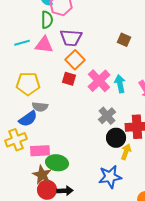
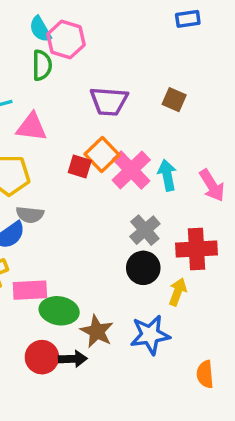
purple trapezoid: (71, 38) -> (109, 101), moved
pink triangle: (44, 45) -> (32, 127), moved
orange square: (75, 60) -> (102, 155), moved
black circle: (116, 138) -> (143, 268), moved
brown star: (42, 175) -> (97, 331), moved

